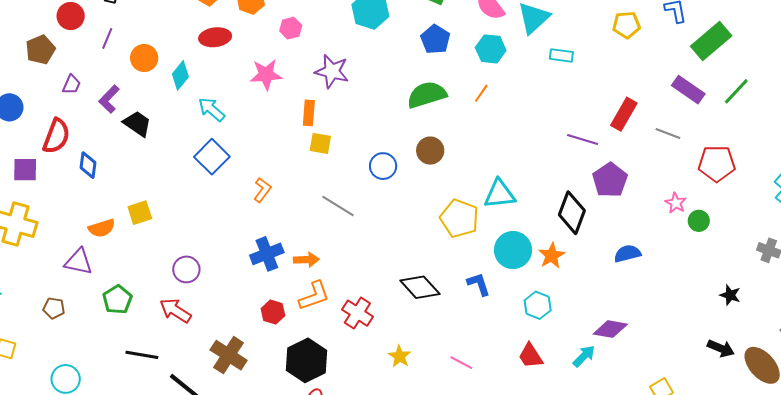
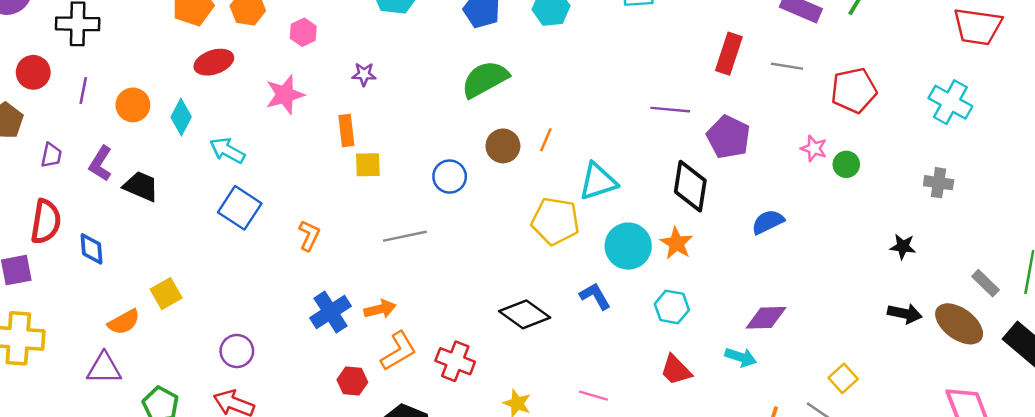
purple star: (332, 71) -> (364, 74), size x0.6
orange line: (481, 93) -> (546, 140), moved
purple line: (583, 139) -> (670, 110), moved
gray line: (338, 206) -> (405, 236), turned -32
cyan arrow: (584, 356) -> (741, 357), turned 75

